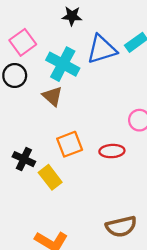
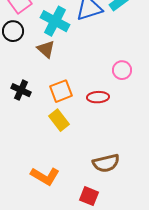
black cross: (24, 159) -> (21, 90), moved
yellow rectangle: (50, 177) -> (59, 120), moved

